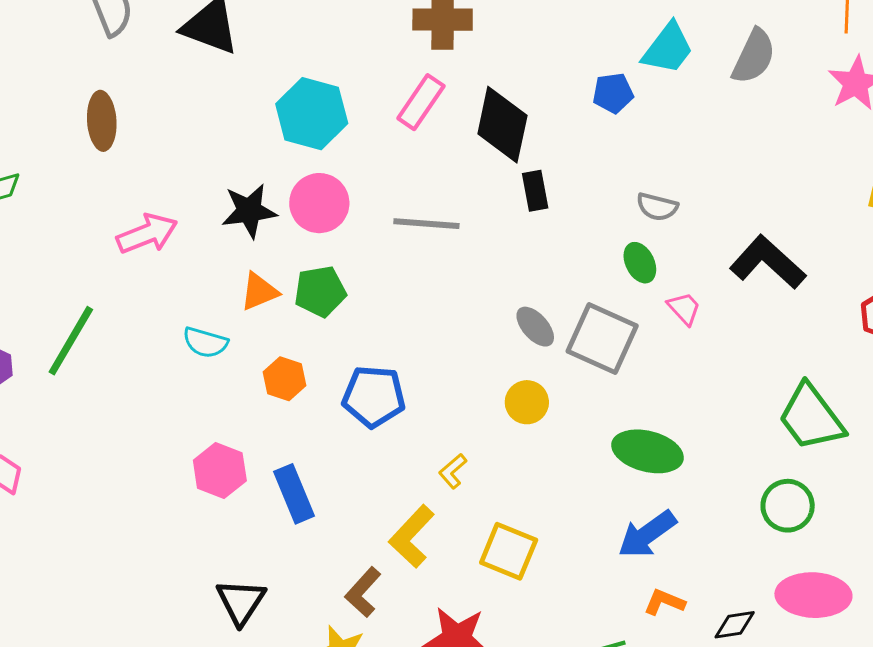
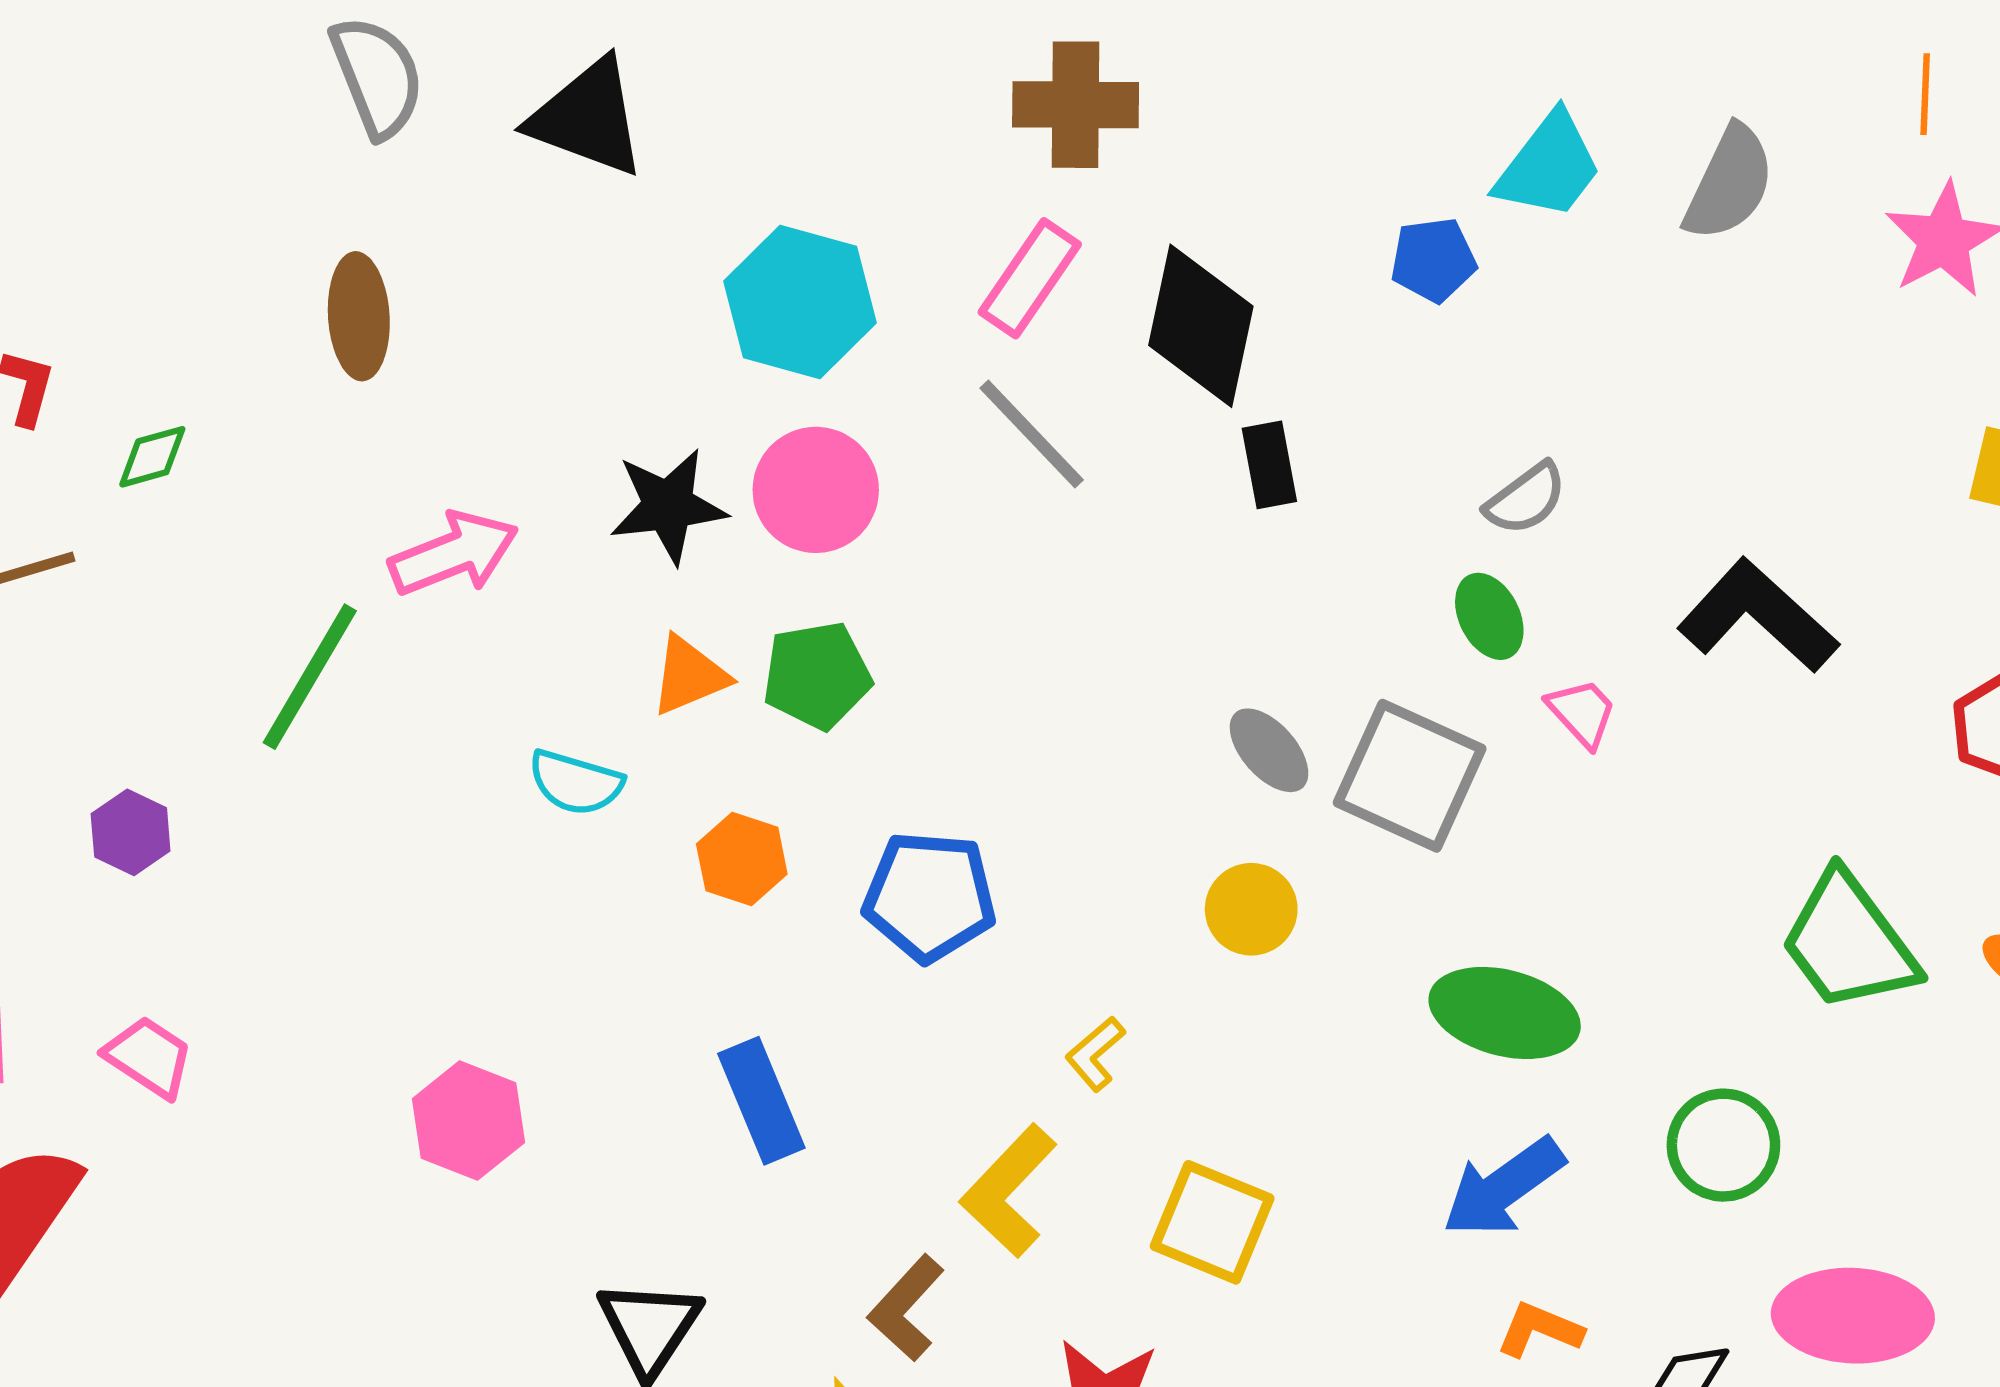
gray semicircle: (657, 207) -> (1526, 499), turned -51
gray line: (426, 224) -> (1032, 434), moved, turned 42
green line: (71, 341) -> (310, 677), moved
pink hexagon: (220, 471) -> (469, 1121), moved
green circle: (788, 506) -> (1723, 1145), moved

